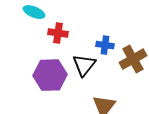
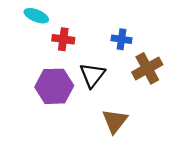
blue cross: (105, 45) -> (121, 39), moved

